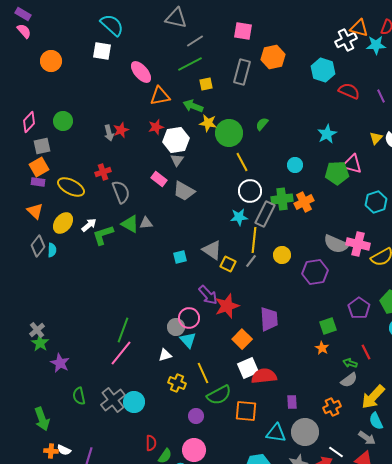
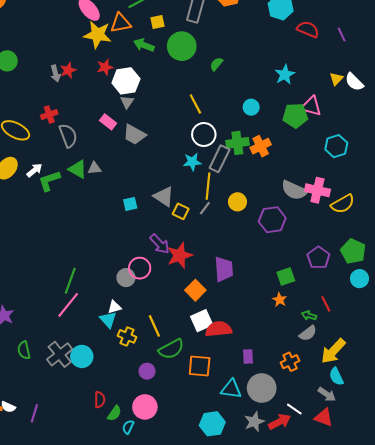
orange triangle: (160, 96) -> (121, 23), moved
yellow star: (208, 123) -> (98, 35), moved, size x1.5
green circle: (229, 133) -> (182, 46), moved
cyan triangle: (188, 340) -> (108, 320), moved

